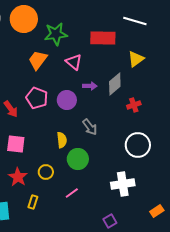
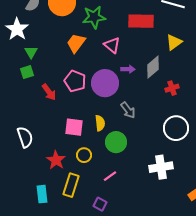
purple circle: (67, 100) -> (105, 83), size x1.4
pink square: (16, 144) -> (74, 127), moved
yellow rectangle: (33, 202) -> (71, 185), size x1.6
purple square: (110, 221) -> (100, 204), moved, turned -32

